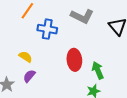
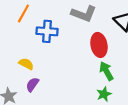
red ellipse: (74, 60) -> (99, 45), moved

